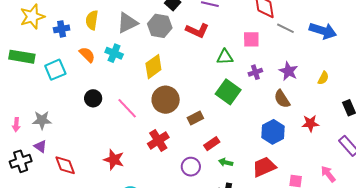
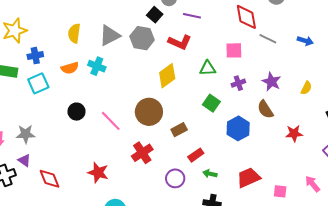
blue cross: (62, 29) -> (35, 56), moved
blue arrow: (323, 31) -> (305, 41), size x0.6
orange semicircle: (87, 55) -> (70, 68), turned 120
yellow diamond: (153, 67) -> (167, 76), moved
green square: (228, 92) -> (211, 103), size x0.7
blue hexagon: (273, 132) -> (238, 128), moved

